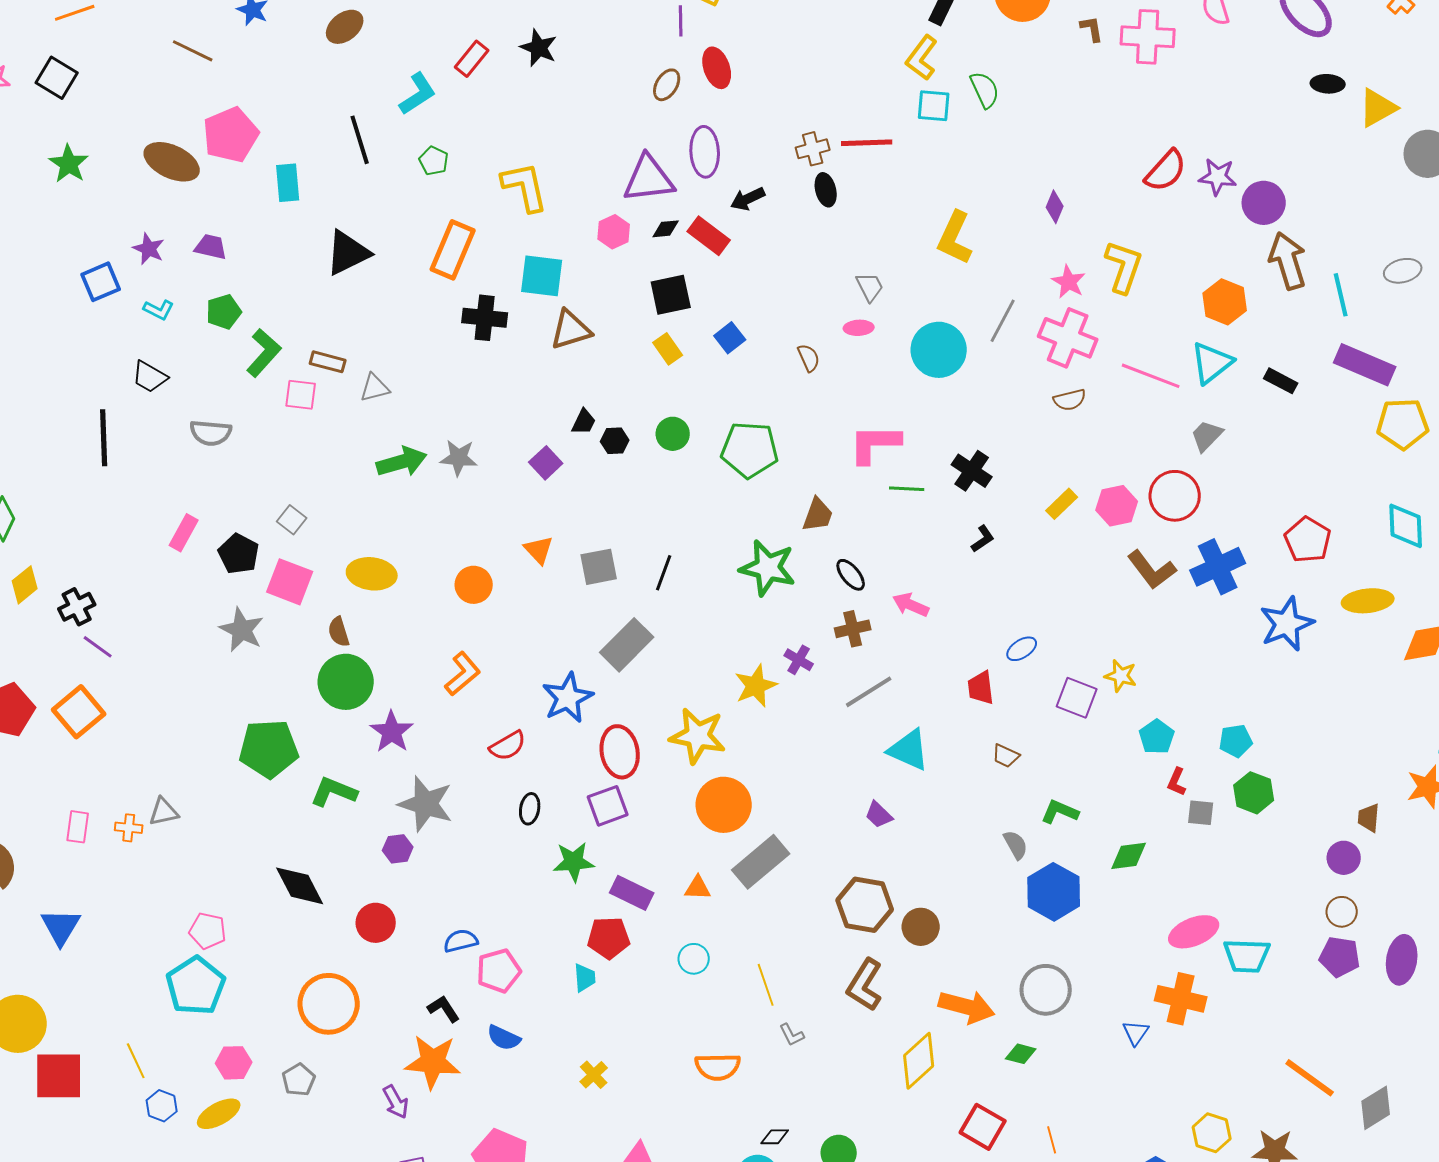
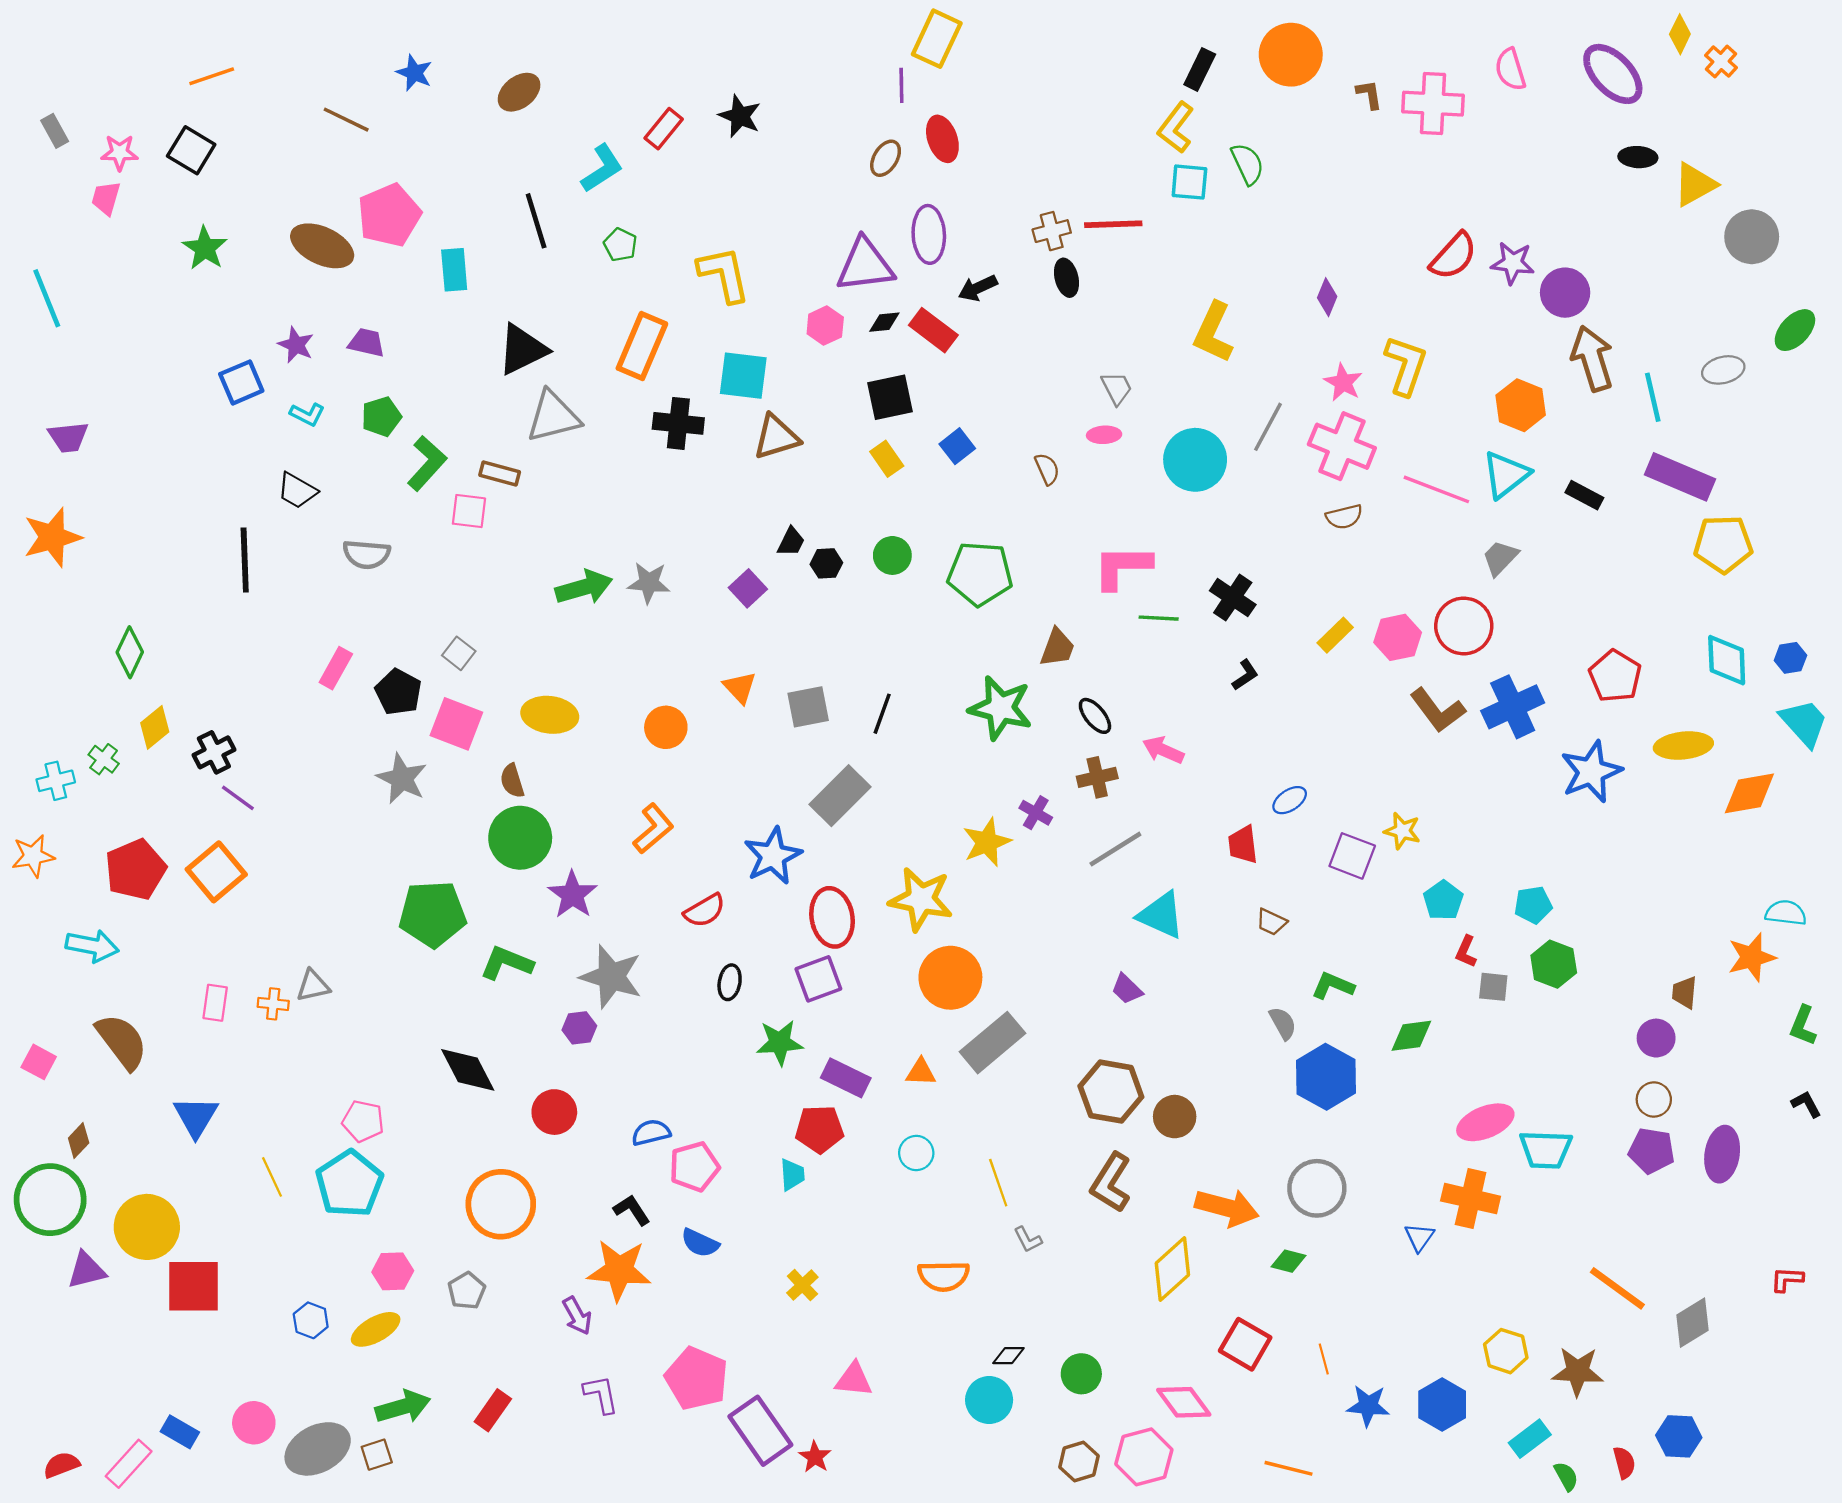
gray triangle: (375, 388) -> (553, 417), moved, size x1.6
yellow line: (136, 1061) -> (272, 1177), moved

